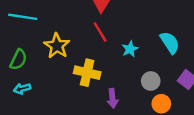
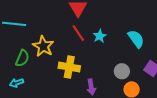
cyan star: (130, 49) -> (100, 36), moved
green semicircle: (18, 60) -> (22, 58), moved

